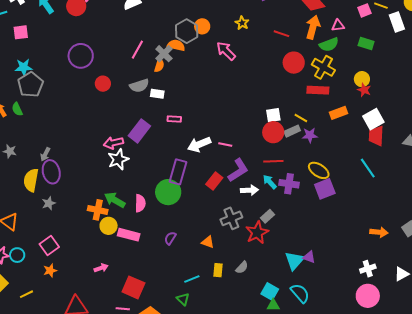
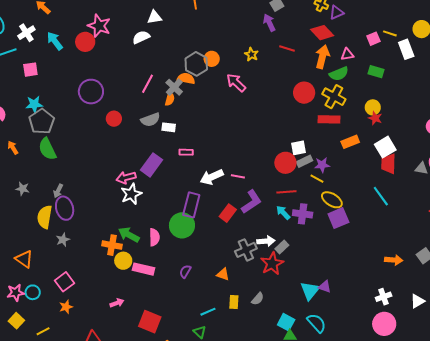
red line: (281, 34) -> (287, 49), moved
green semicircle: (17, 109) -> (47, 149), moved, size x1.6
white square: (273, 115) -> (299, 148), moved
yellow line: (301, 118) -> (317, 179), moved
white arrow: (249, 190) -> (266, 241), moved

